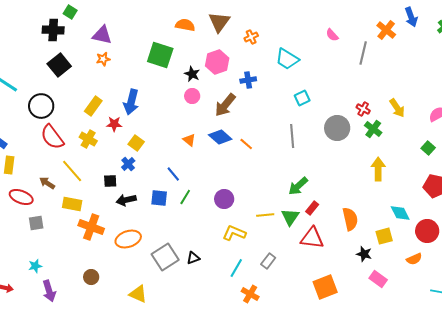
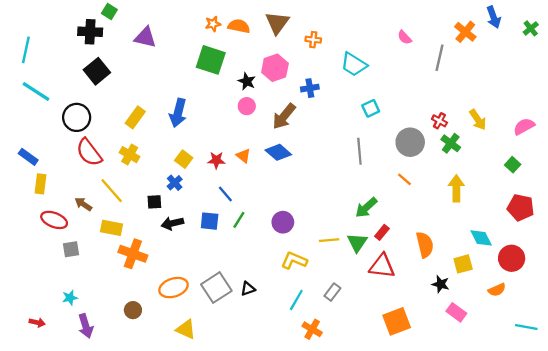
orange cross: (251, 37) -> (313, 40), turned 32
orange star: (103, 59) -> (213, 24), moved
red star: (114, 124) -> (216, 160), moved
orange line: (246, 144) -> (405, 179), moved
orange ellipse: (128, 239) -> (174, 288), moved

